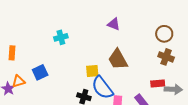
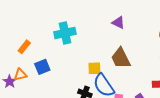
cyan cross: (61, 37) -> (65, 33), size x1.5
orange rectangle: (12, 53) -> (24, 47), moved, turned 32

